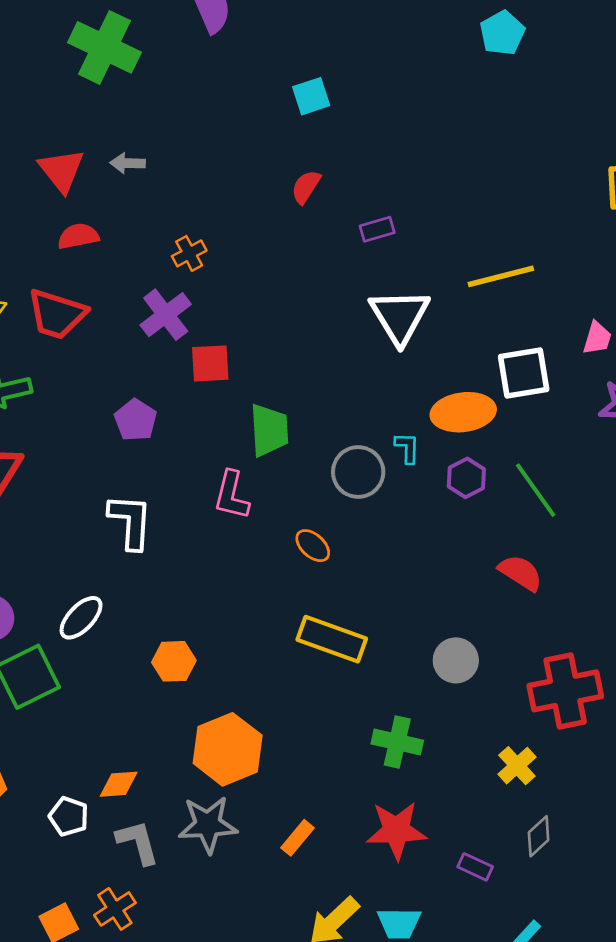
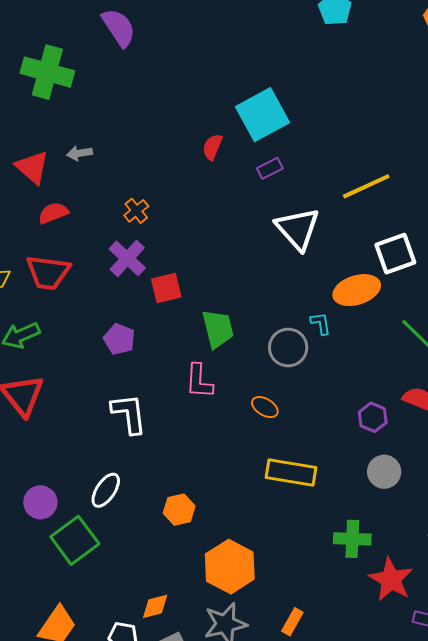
cyan square: (311, 96) -> (262, 115), moved, size x1.8
purple hexagon: (466, 478) -> (373, 417), moved
red star: (396, 830) -> (391, 580), moved, turned -30

